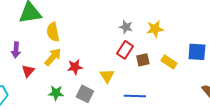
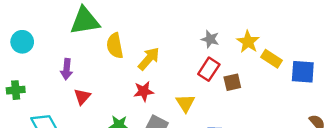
yellow star: (155, 29) -> (248, 42), turned -30
yellow arrow: (53, 57) -> (149, 59), moved
yellow rectangle: (169, 62) -> (272, 59), moved

